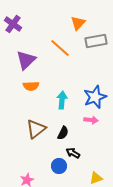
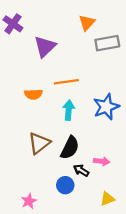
orange line: (60, 48) -> (66, 82), moved, turned -50
purple triangle: (26, 60) -> (45, 47), moved
pink arrow: (91, 120) -> (102, 161), moved
black semicircle: (63, 133) -> (70, 148), size x1.5

